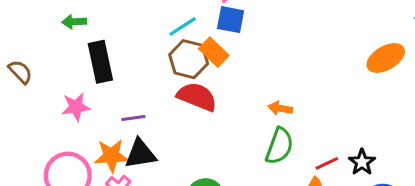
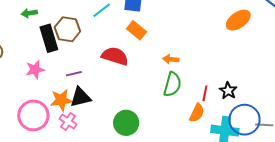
orange rectangle: (214, 52) -> (136, 30), moved
brown hexagon: (189, 59) -> (67, 29), moved
red line: (327, 163) -> (205, 93), turned -49

